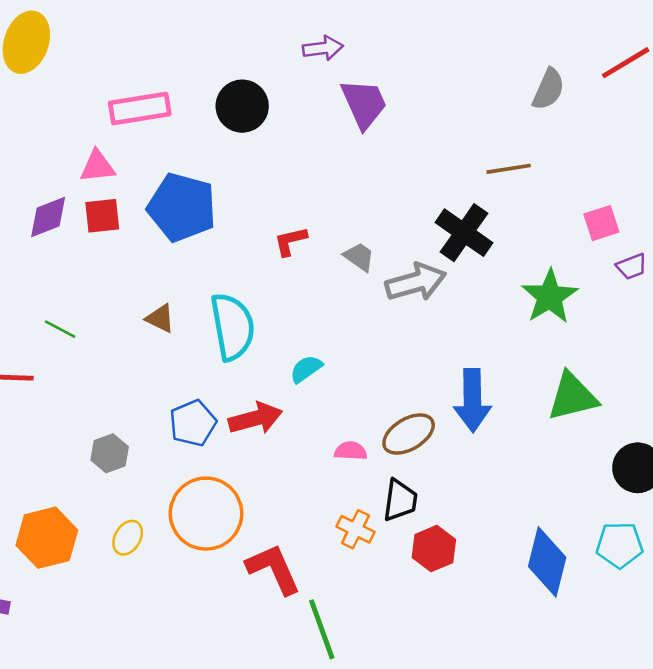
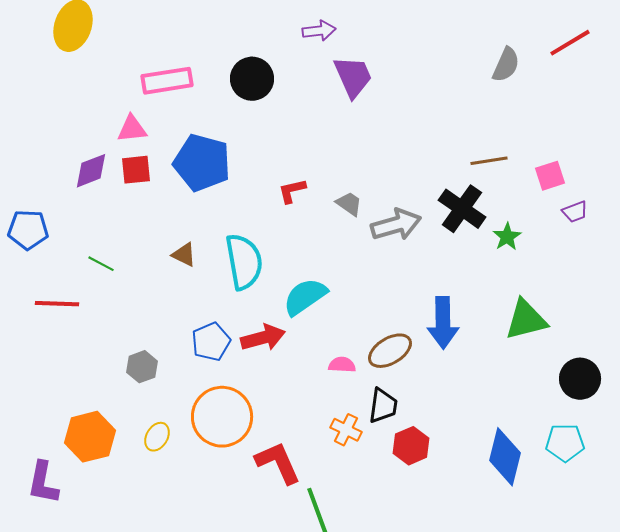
brown line: (509, 169) -> (489, 161), moved
black cross: (464, 233) -> (462, 209), moved
green star: (550, 297) -> (507, 237), size x0.6
cyan semicircle: (306, 369) -> (305, 297), size x1.6

